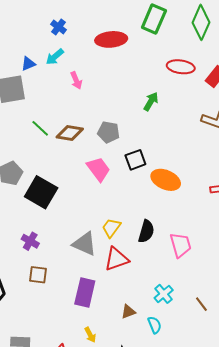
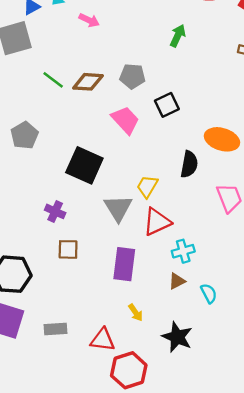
pink arrow: (76, 80) -> (89, 20), turned -36
orange ellipse: (166, 180) -> (222, 139), moved
black square: (41, 192) -> (84, 165), moved
black semicircle: (146, 231) -> (189, 164), moved
gray triangle: (85, 244) -> (118, 208), turned 40
cyan cross: (164, 294) -> (183, 251), moved, turned 30

